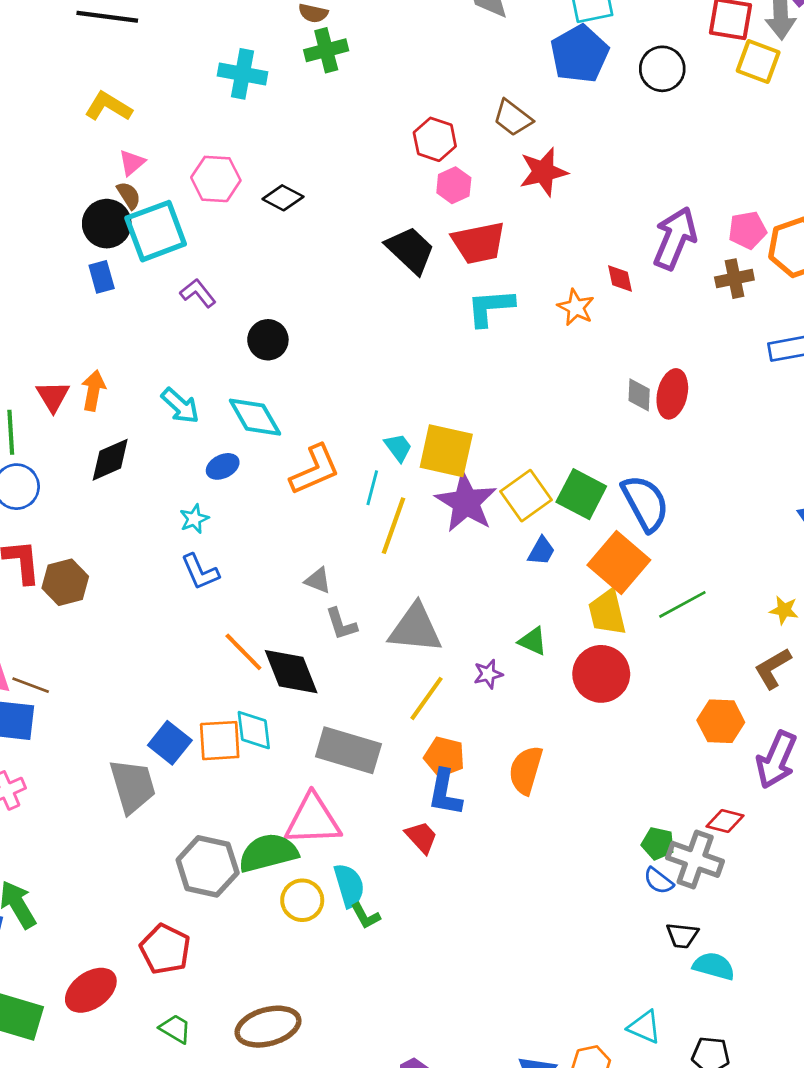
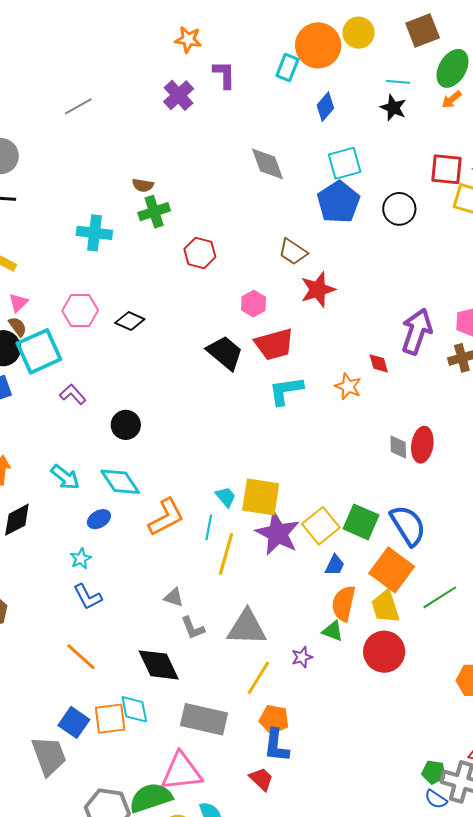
red hexagon: (435, 139) -> (200, 253), moved
orange line: (243, 652) -> (81, 657), moved
orange semicircle: (526, 770) -> (344, 603), moved

